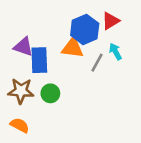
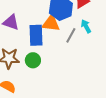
blue rectangle: (39, 60) -> (36, 35), moved

